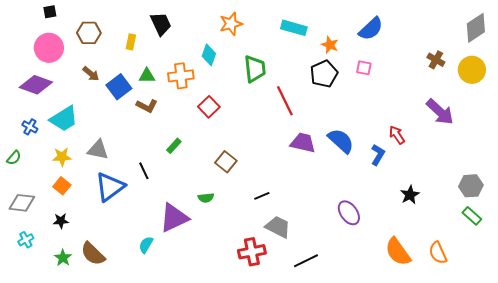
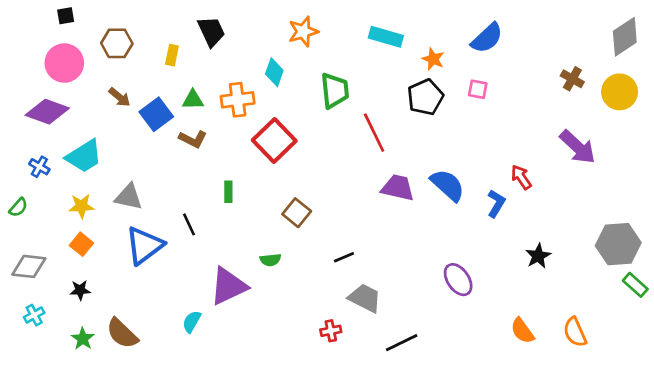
red square: (209, 107) -> (274, 140), size x1.5
green rectangle: (174, 146) -> (228, 192), turned -42
gray hexagon: (471, 186) -> (618, 244), size x1.4
green rectangle: (472, 216) -> (635, 285), moved
red cross: (252, 252) -> (331, 331), size x0.6
orange semicircle: (398, 252) -> (522, 331), size x0.7

